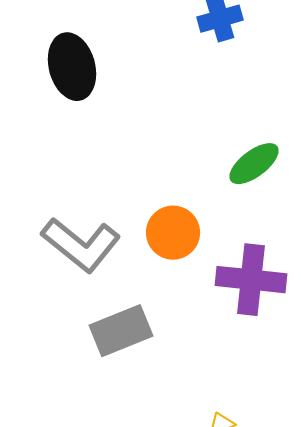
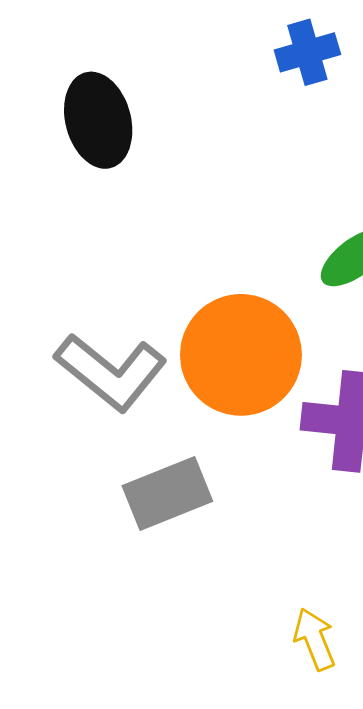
orange circle: (173, 233) -> (241, 355), size x1.6

